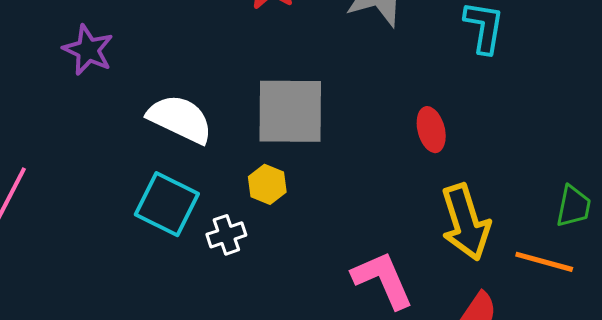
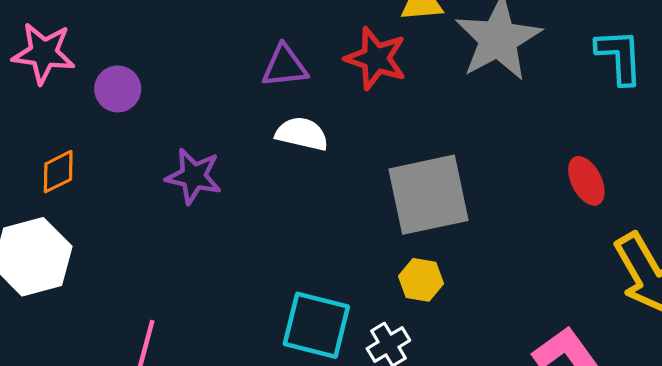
white semicircle: (180, 119) -> (302, 134), moved, size x0.7

